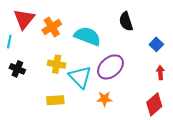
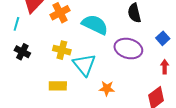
purple ellipse: (110, 67) -> (128, 49), moved, turned 52

